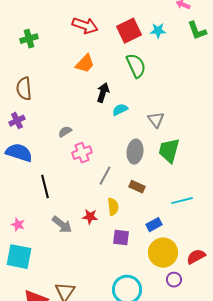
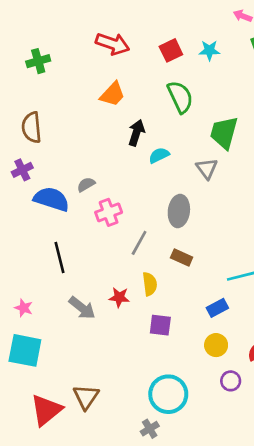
red square: (129, 31) -> (171, 50), size x0.7
green trapezoid: (169, 151) -> (224, 133), moved
blue semicircle: (19, 153) -> (51, 199), moved
blue rectangle: (154, 225) -> (217, 308), moved
yellow circle: (163, 253) -> (216, 345), size x0.6

